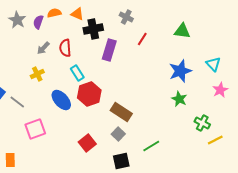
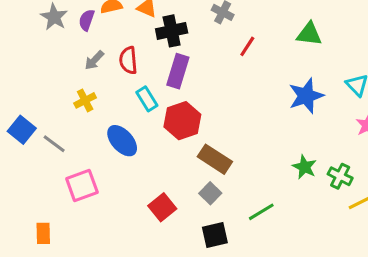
purple rectangle: (109, 50) -> (178, 71), moved
red hexagon: (89, 94) -> (182, 121), moved
green star: (179, 99) -> (305, 167), moved

